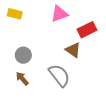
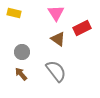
pink triangle: (59, 14) -> (56, 13), turned -42
brown triangle: (73, 50) -> (58, 39), moved

